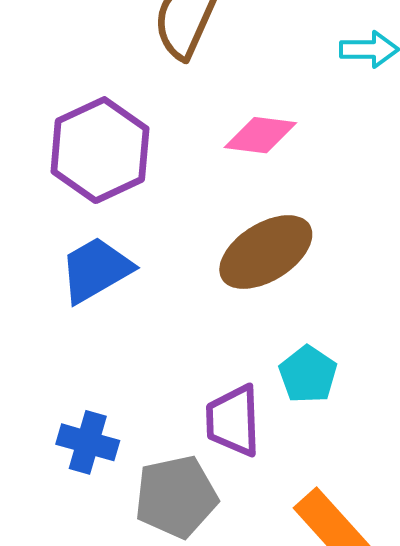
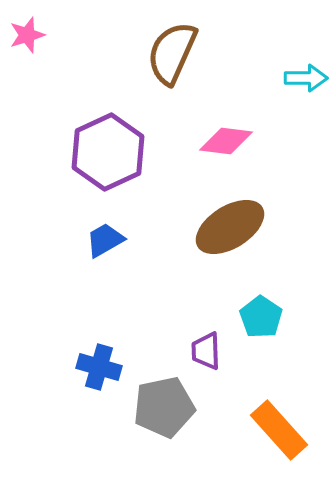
blue trapezoid: (96, 270) -> (105, 240), size x0.7
purple trapezoid: (233, 421) -> (206, 351), size x0.7

